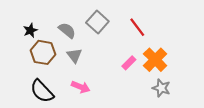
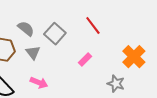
gray square: (97, 22) -> (55, 34), moved
orange cross: (155, 60) -> (134, 57), moved

